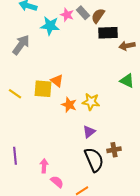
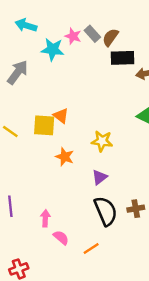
orange star: (69, 105) -> (65, 157), moved
brown cross: (114, 150) -> (136, 209), moved

